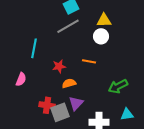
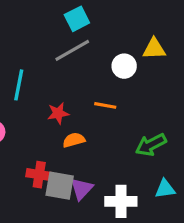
yellow triangle: (104, 20) -> (154, 49), moved
purple triangle: (76, 103) -> (82, 189), moved
gray square: (60, 112) -> (60, 186), turned 30

